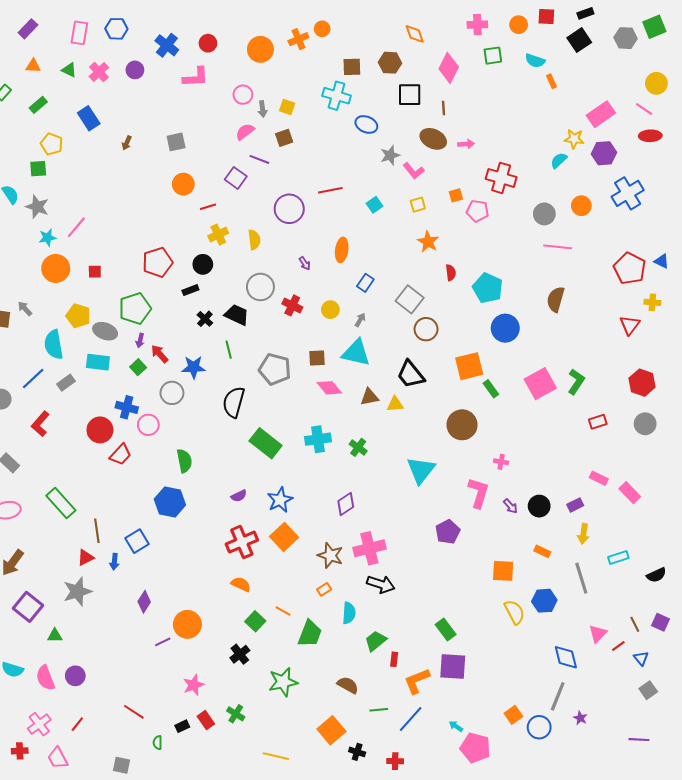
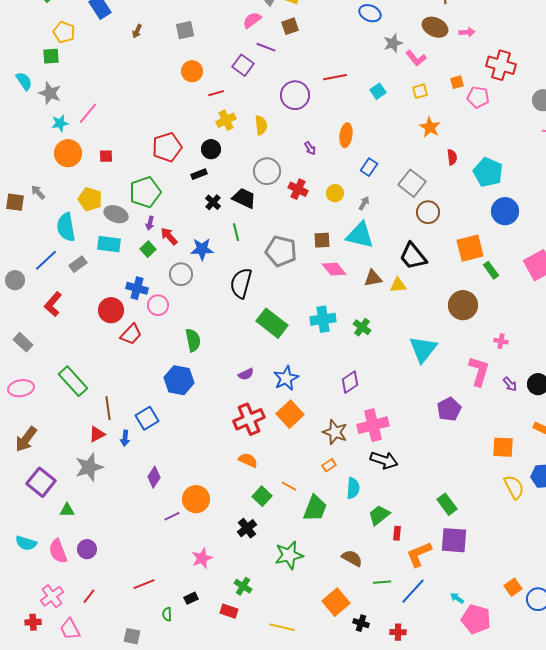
red line: (134, 712) -> (144, 584), turned -55
red rectangle: (206, 720) -> (229, 611), moved, turned -36

